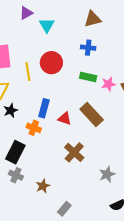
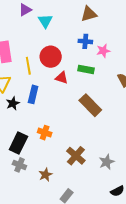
pink star: (108, 84) -> (103, 51), moved
blue rectangle: (44, 108) -> (33, 94), moved
red triangle: (65, 118) -> (62, 78), moved
orange cross: (34, 128) -> (45, 133), moved
brown cross: (74, 152) -> (76, 156), moved

